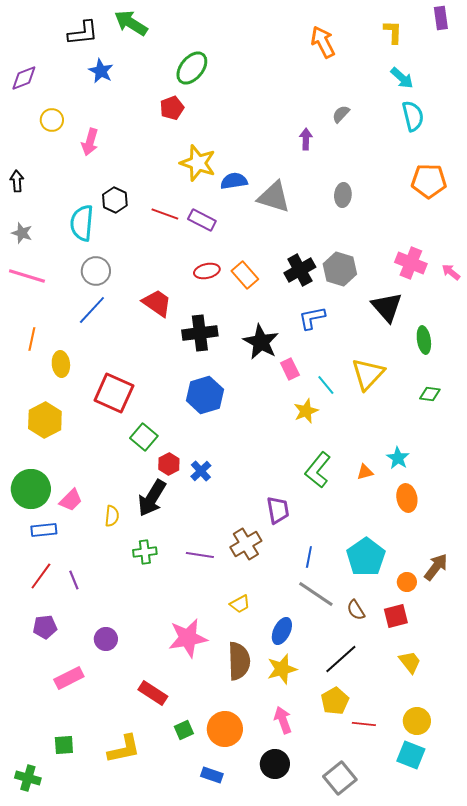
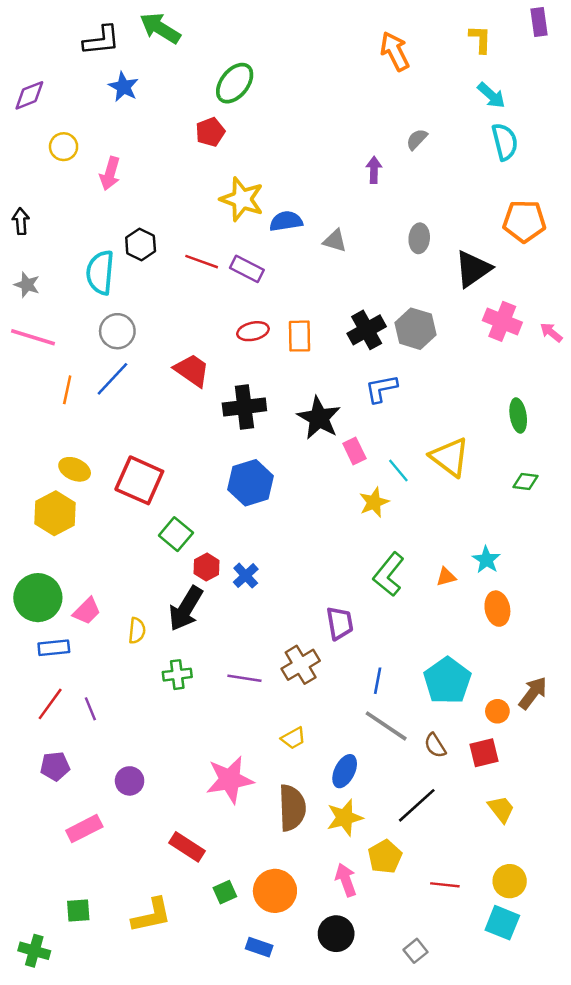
gray triangle: (274, 197) -> (335, 241), size x0.6
orange rectangle: (245, 275) -> (299, 336), turned 40
black triangle: (387, 307) -> (473, 269), moved, turned 36
orange line: (32, 339) -> (67, 390), moved
yellow ellipse: (61, 364) -> (75, 469), moved, turned -60
yellow triangle: (368, 374) -> (450, 457), turned -36
yellow pentagon: (335, 701) -> (385, 857), moved
gray square: (340, 778) -> (416, 951), size x0.6

